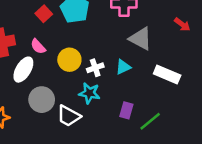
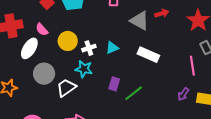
red arrow: (182, 25) -> (162, 13), turned -56
gray triangle: (141, 39) -> (140, 21), moved
white trapezoid: (69, 116) -> (66, 88), turned 115

